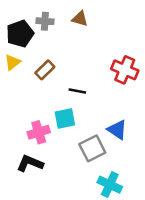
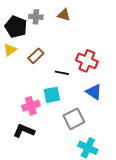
black pentagon: (20, 34) -> (16, 27), turned -30
red cross: (125, 70) -> (87, 61), moved
blue triangle: (117, 130) -> (94, 92), moved

